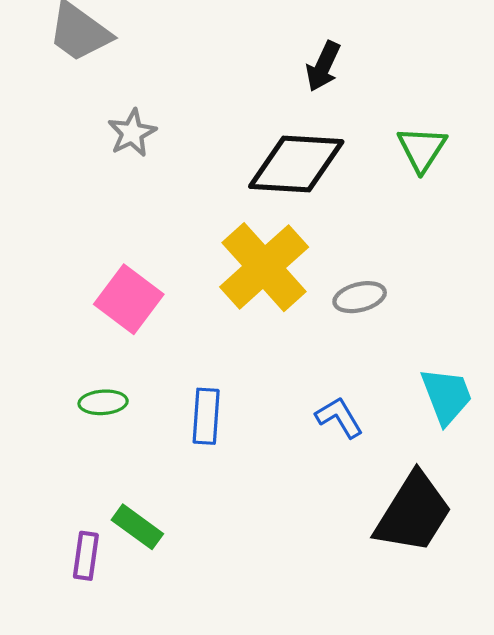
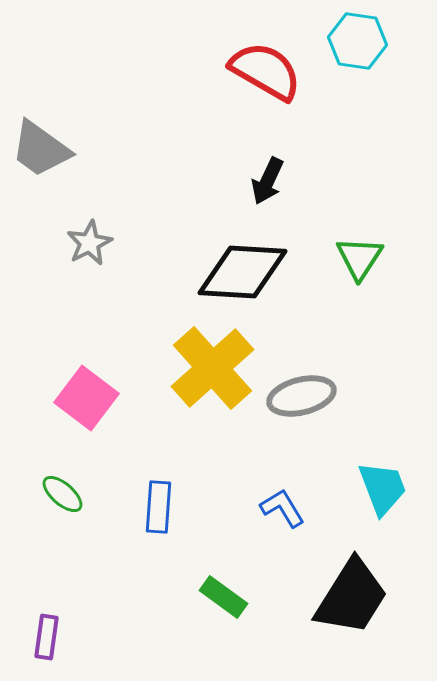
gray ellipse: (360, 297) -> (302, 396), size x1.4
green ellipse: (103, 402) -> (62, 494), turned 45
green rectangle: (137, 527) -> (224, 597), moved

